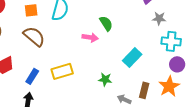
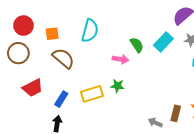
orange square: (31, 10) -> (52, 34), moved
cyan rectangle: (132, 57) -> (163, 42), moved
green star: (105, 79) -> (117, 86), moved

